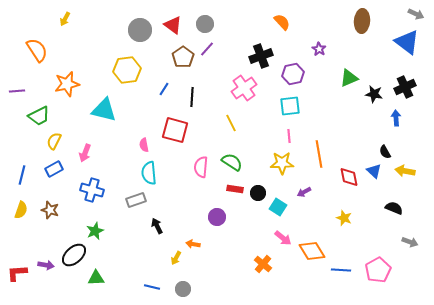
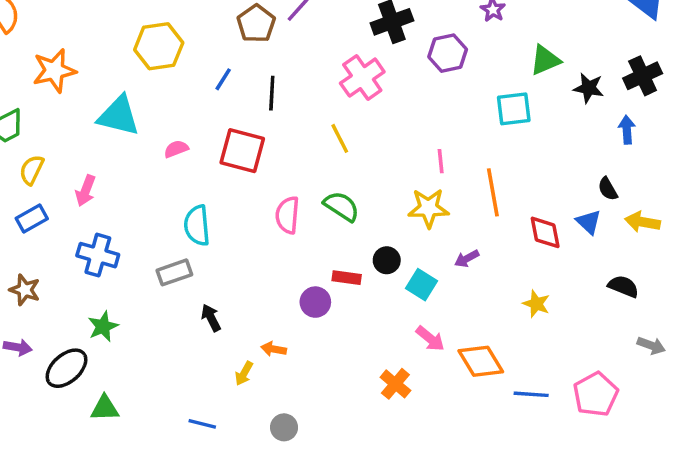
cyan square: (290, 106) -> (514, 109), moved
pink semicircle: (144, 145) -> (176, 149), moved, turned 80
red rectangle: (235, 189) -> (347, 278), moved
purple arrow: (46, 265) -> (18, 347), moved
gray circle: (183, 289) -> (284, 427), moved

